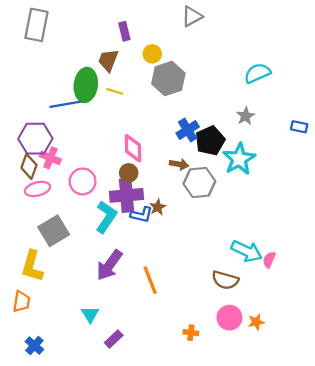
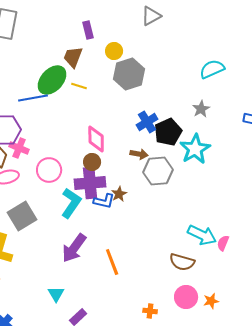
green ellipse: (86, 85) -> (52, 80), turned 36

